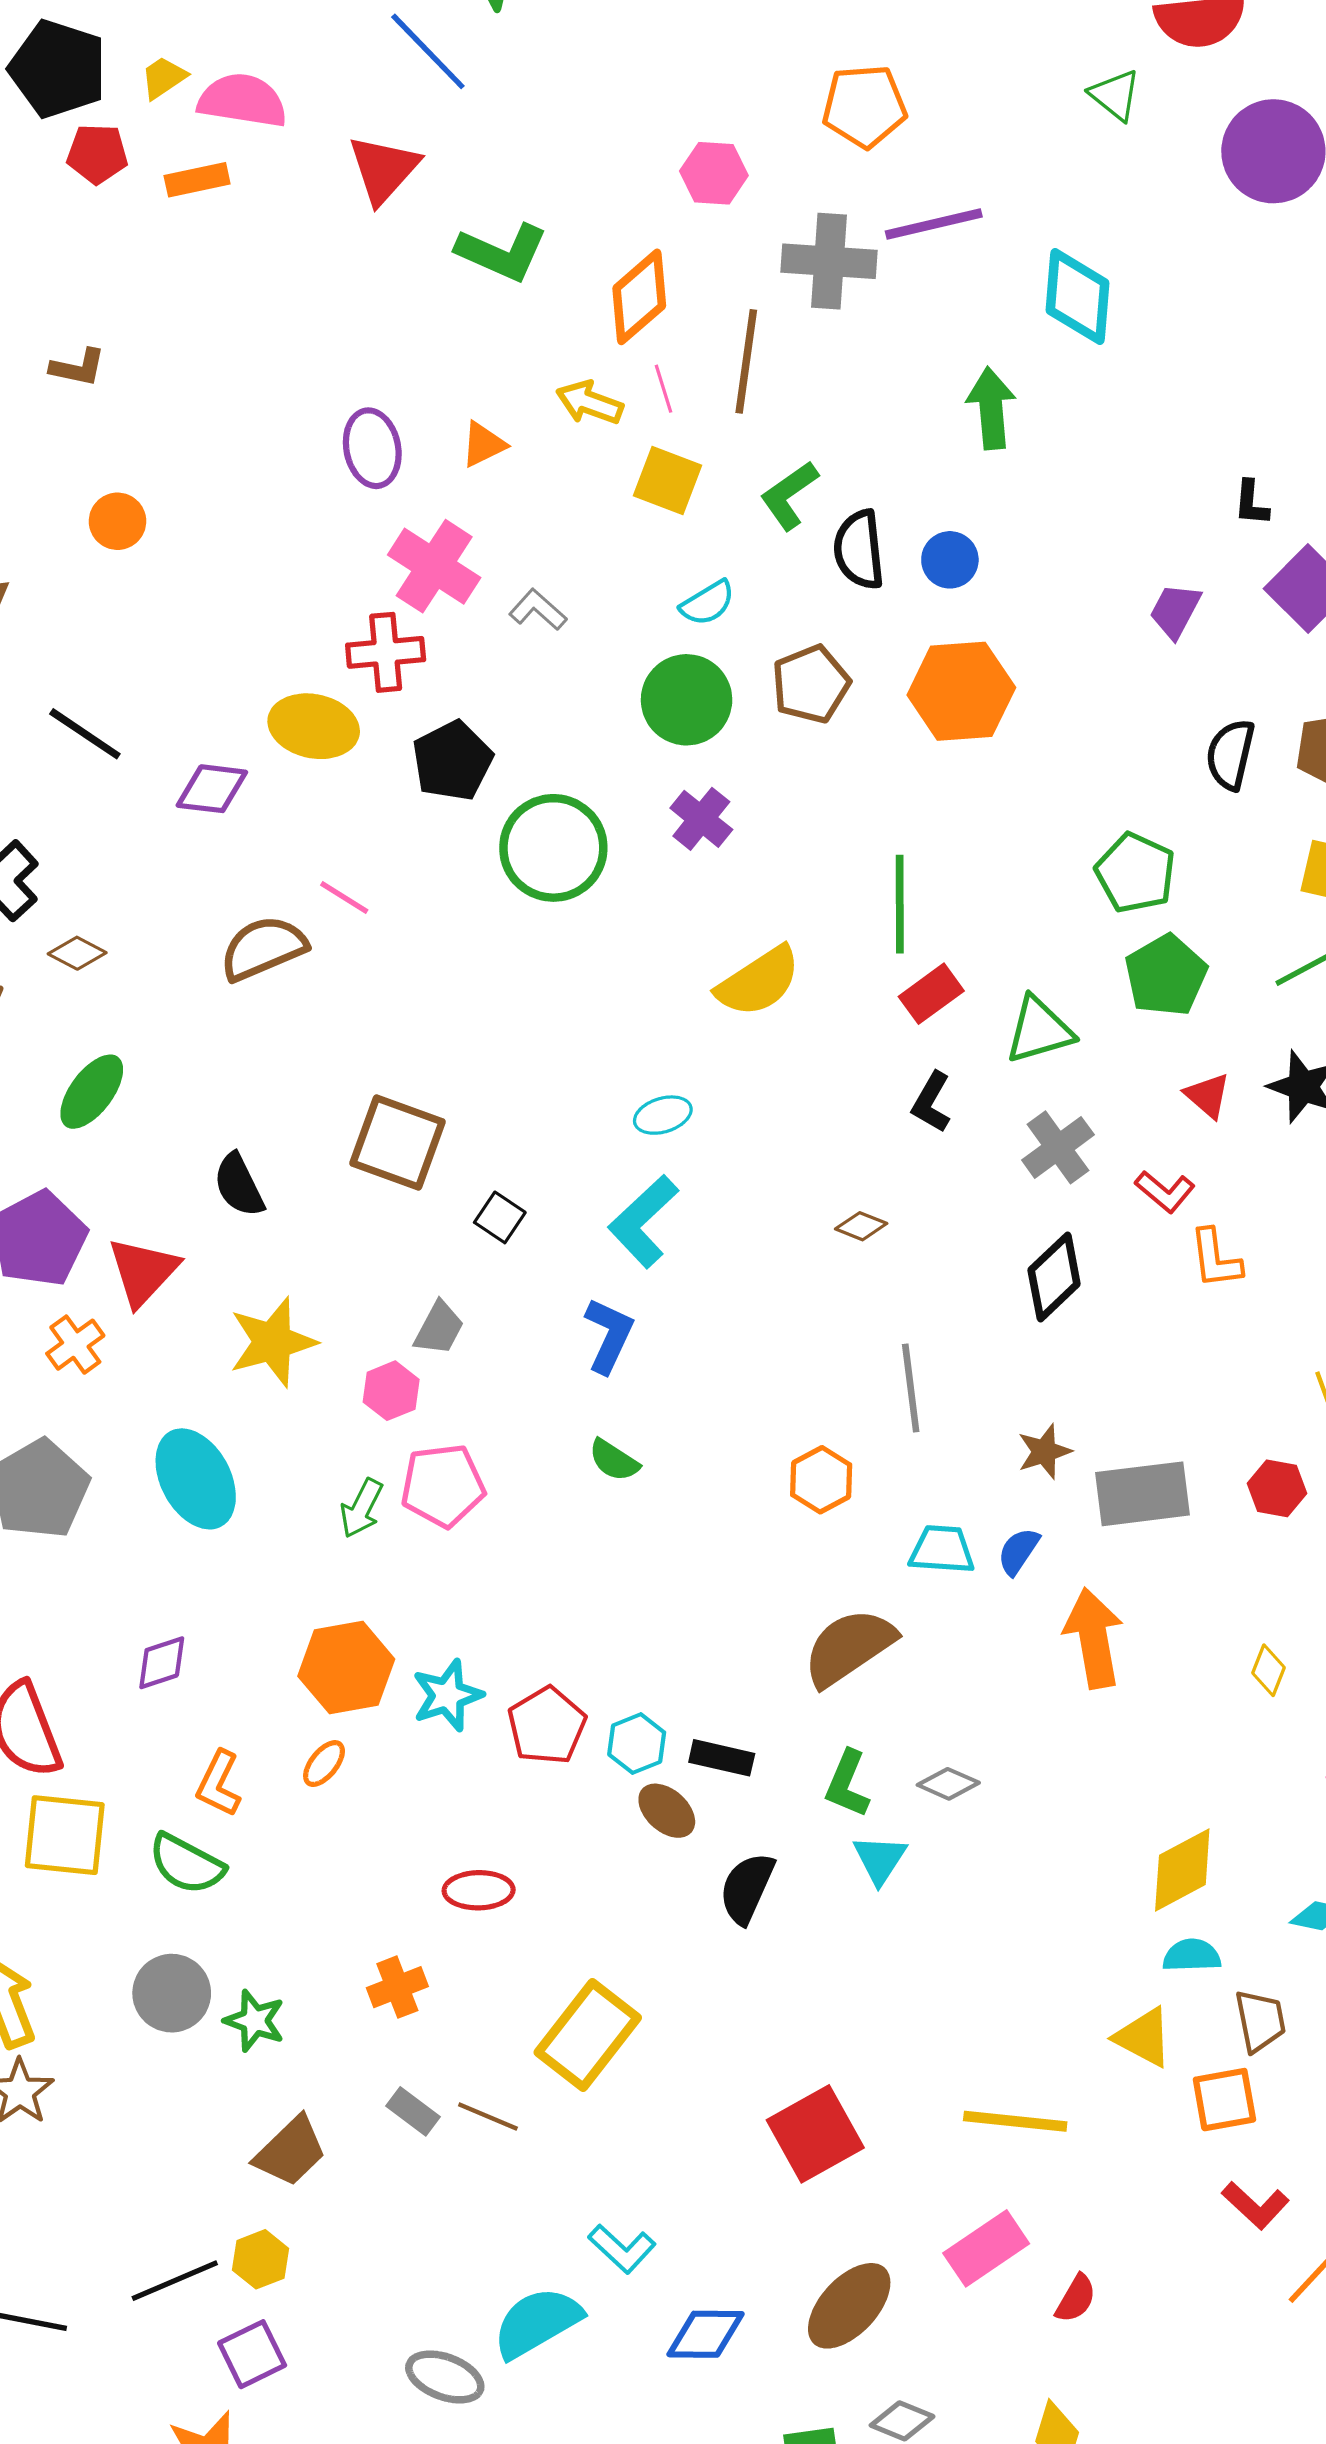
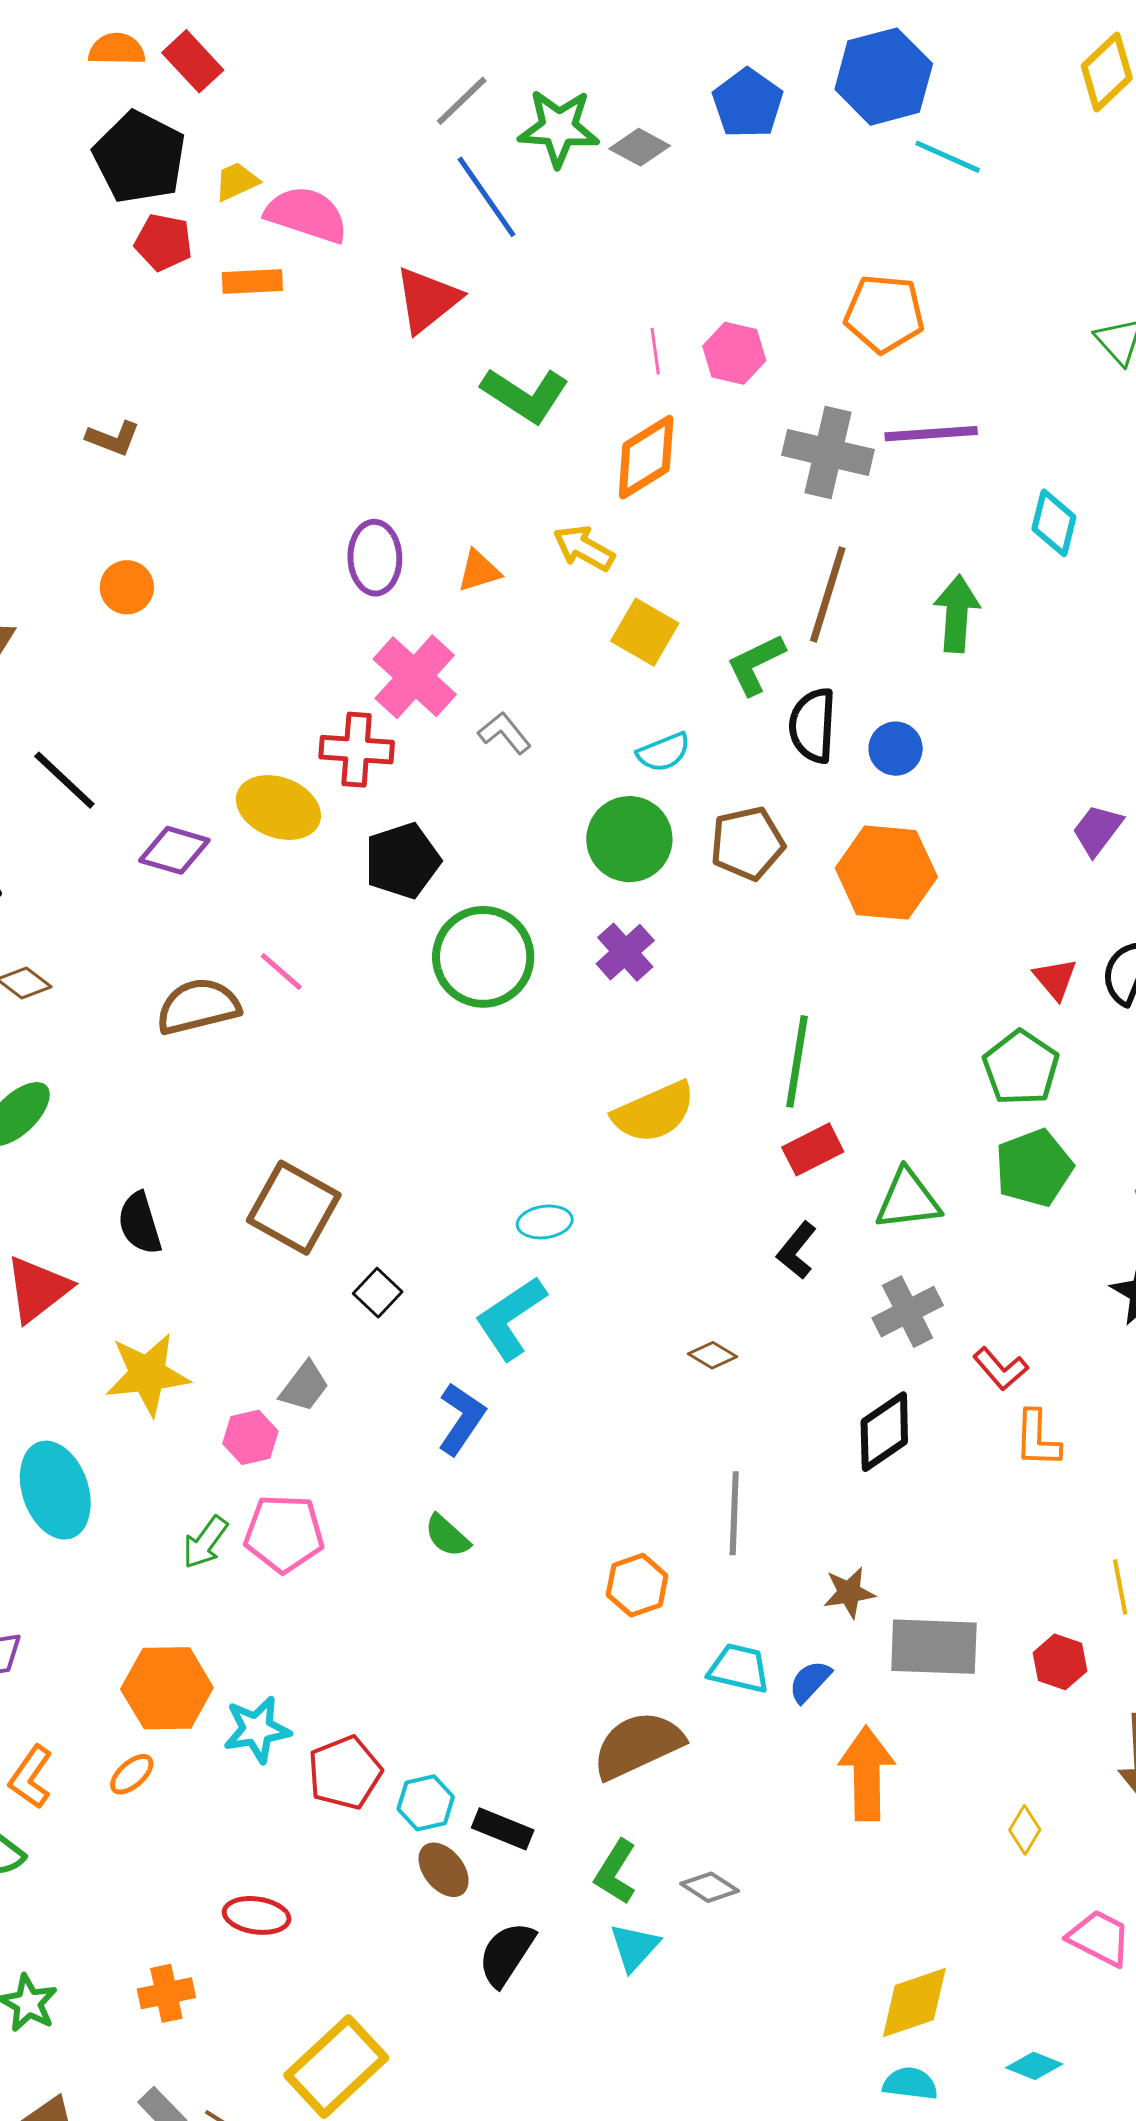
cyan diamond: (1077, 297) -> (1054, 523), size x0.7
brown line: (746, 361) -> (828, 594), moved
pink line: (664, 389) -> (655, 351), moved
red triangle: (1208, 1096) -> (1055, 979), moved

